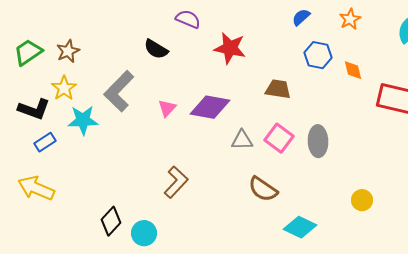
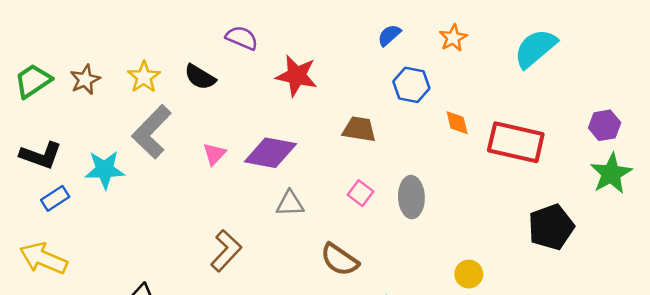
orange diamond: (353, 70) -> (457, 123), moved
yellow star: (64, 88) -> (144, 77), moved
pink square: (279, 138) -> (360, 193), size x0.7
gray triangle: (242, 140) -> (290, 204), moved

